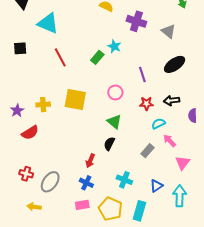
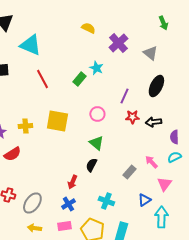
purple cross: (136, 21) -> (118, 43), turned 30
black ellipse: (175, 64) -> (156, 86), turned -30
purple line: (142, 74) -> (124, 96), turned 42
red star: (146, 104) -> (132, 117), moved
cyan semicircle: (158, 124) -> (174, 157), moved
blue cross: (86, 183) -> (68, 204), turned 32
blue triangle: (156, 186) -> (144, 200), moved
yellow arrow: (34, 207) -> (34, 228), moved

